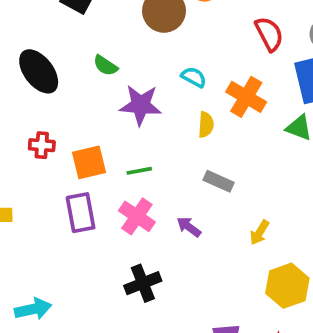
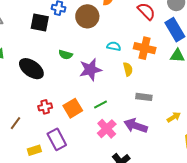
purple rectangle: (81, 213) -> (57, 139), moved
pink cross: (137, 216) -> (107, 129), turned 30
purple arrow: (189, 227) -> (136, 126), size x1.6
yellow arrow: (260, 233) -> (174, 117), turned -136

